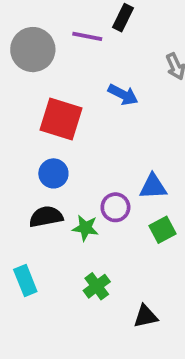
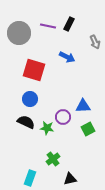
black rectangle: (123, 18) -> (69, 24), moved
black semicircle: (46, 217) -> (26, 122), turned 36
cyan rectangle: (25, 281) -> (30, 178), moved, turned 42
black triangle: (145, 316) -> (70, 179), moved

